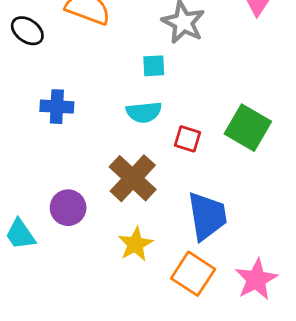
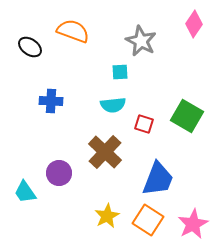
blue trapezoid: (207, 216) -> (158, 179), turned 30
yellow star: (135, 244) -> (107, 216), moved

